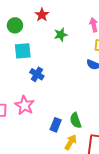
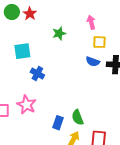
red star: (42, 15) -> (30, 14), moved
green circle: (15, 25) -> (12, 12), moved

